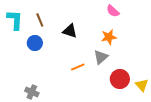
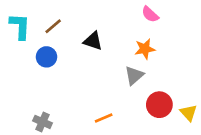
brown line: (40, 20) -> (53, 26), turned 72
orange line: (78, 67) -> (104, 118), moved

